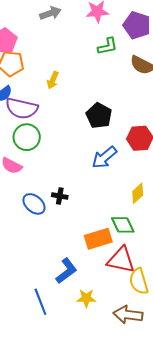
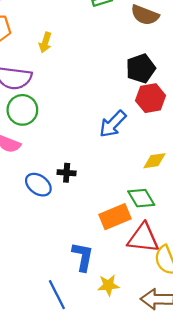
black pentagon: (99, 116) -> (141, 68), moved, turned 30
yellow diamond: (138, 193) -> (154, 161), turned 40
blue L-shape: (66, 271) -> (83, 257), turned -36

